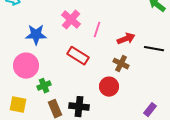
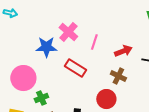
blue star: (36, 35) -> (46, 47), moved

